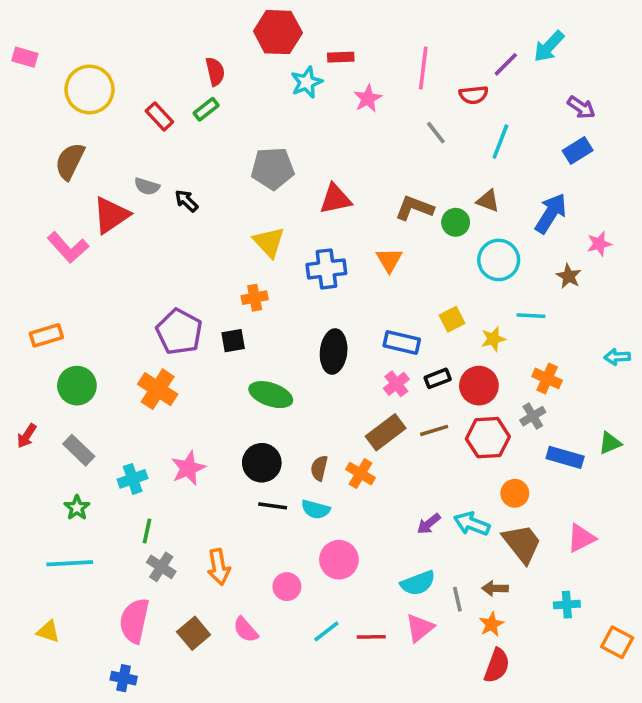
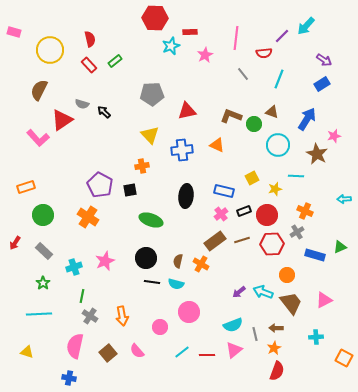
red semicircle: (215, 72) -> (90, 39), moved
orange triangle: (389, 260) -> (217, 145), turned -35
brown star: (569, 276) -> (317, 154), size x1.5

